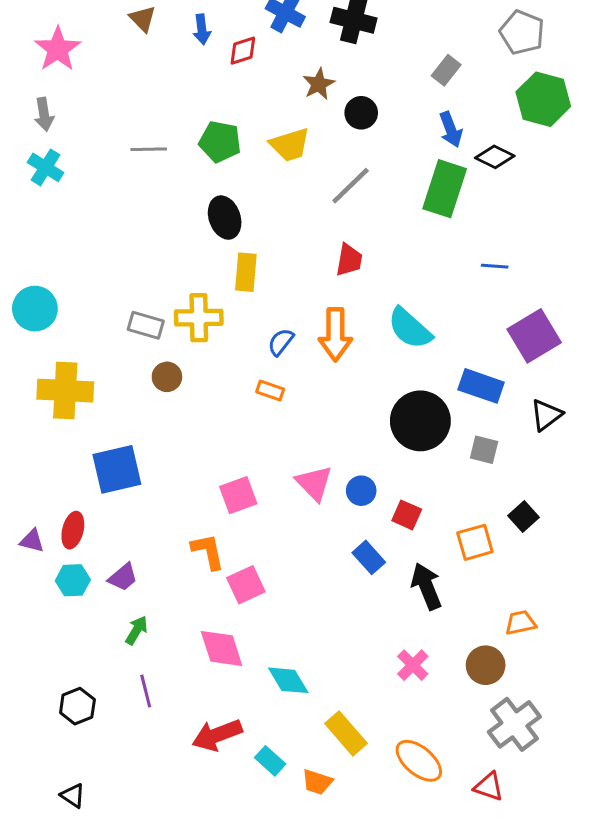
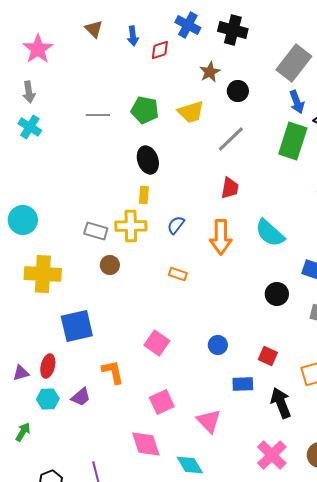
gray rectangle: (446, 70) -> (294, 63), size x1.8
yellow rectangle: (246, 272) -> (144, 195), moved, size x0.7
blue semicircle: (281, 342) -> (176, 225), moved
black circle: (420, 421) -> (277, 294), size x0.6
pink triangle: (314, 483) -> (209, 421), moved
blue circle: (361, 491) -> (218, 345), moved
pink square: (238, 495) -> (157, 343), turned -35
purple triangle: (32, 541) -> (21, 373), turned -30
orange L-shape: (208, 551) -> (113, 372), moved
blue rectangle: (369, 557) -> (243, 384), turned -50
green arrow: (137, 630) -> (23, 432), moved
pink cross: (413, 665) -> (272, 455), size x1.4

